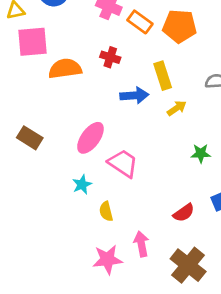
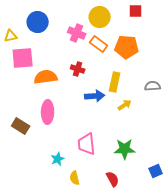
yellow rectangle: (163, 76) -> (115, 82), turned 30
pink ellipse: (90, 138) -> (48, 112), moved, turned -35
green star: (201, 153) -> (125, 149), moved, size x1.5
pink trapezoid: (123, 163) -> (87, 144), turned -130
red semicircle: (184, 213) -> (113, 179), moved, turned -84

